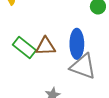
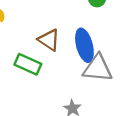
brown triangle: (46, 46) -> (49, 40), moved, turned 50

